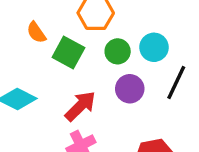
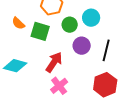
black line: (176, 82) -> (106, 50), moved

